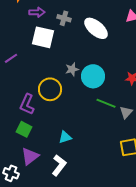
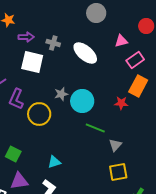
purple L-shape: (27, 104) -> (16, 99), moved
gray triangle: (126, 112) -> (115, 145), moved
purple triangle: (30, 156) -> (19, 181), turned 30

